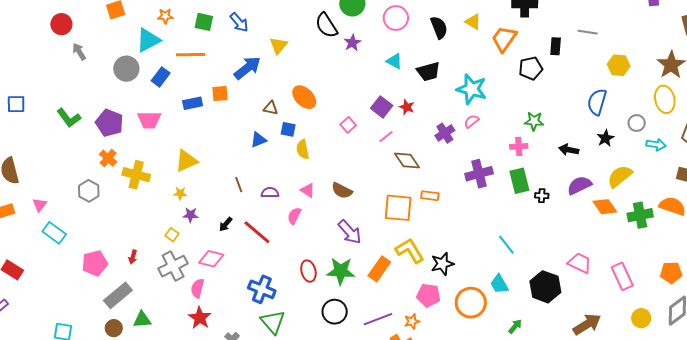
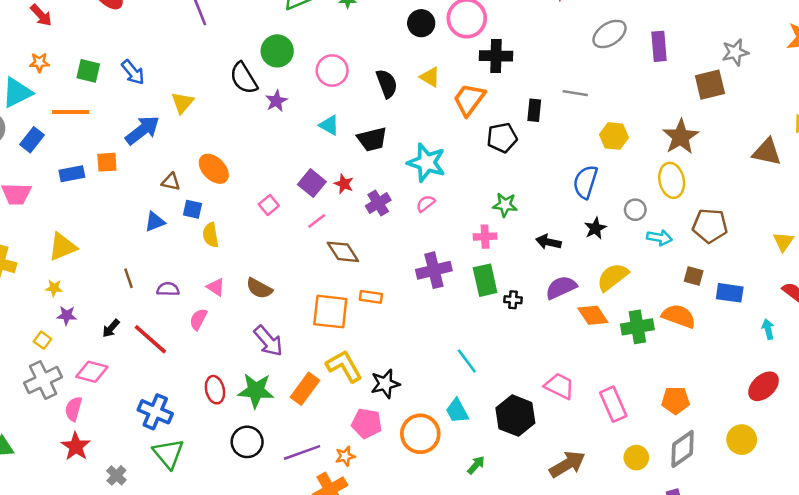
purple cross: (445, 133) -> (378, 203), moved

